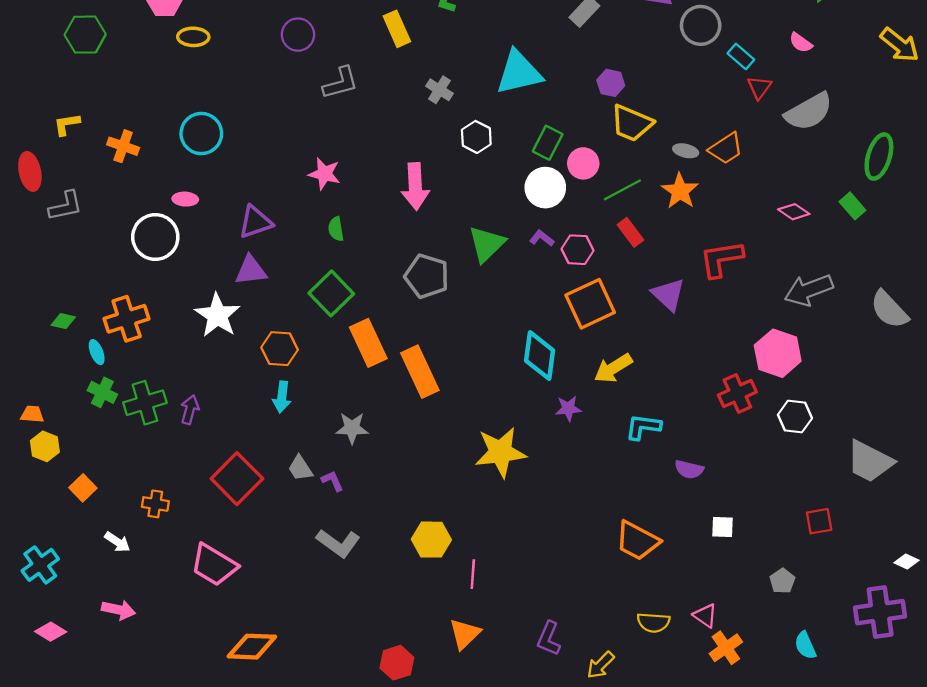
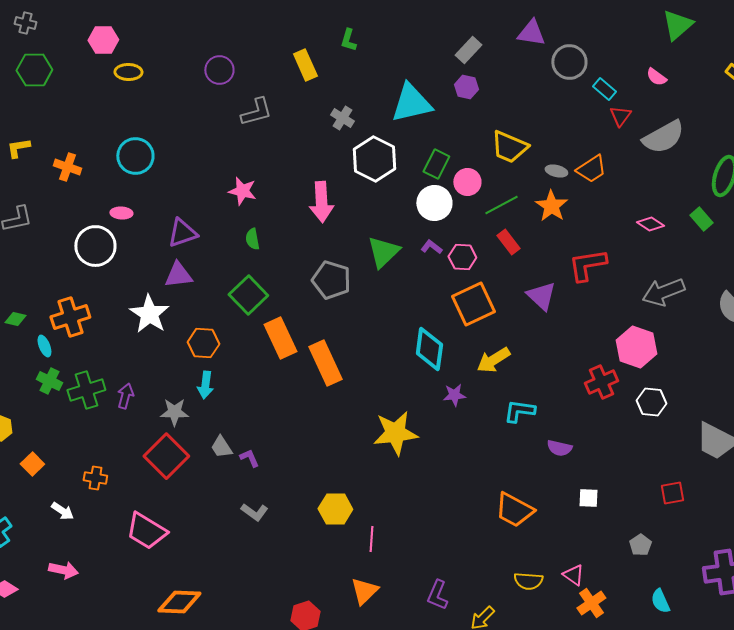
purple hexagon: (611, 83) -> (466, 87), moved
white hexagon: (476, 137) -> (374, 159), size x1.6
gray star: (352, 428) -> (174, 412), moved
gray L-shape: (338, 543) -> (254, 512), size x0.7

